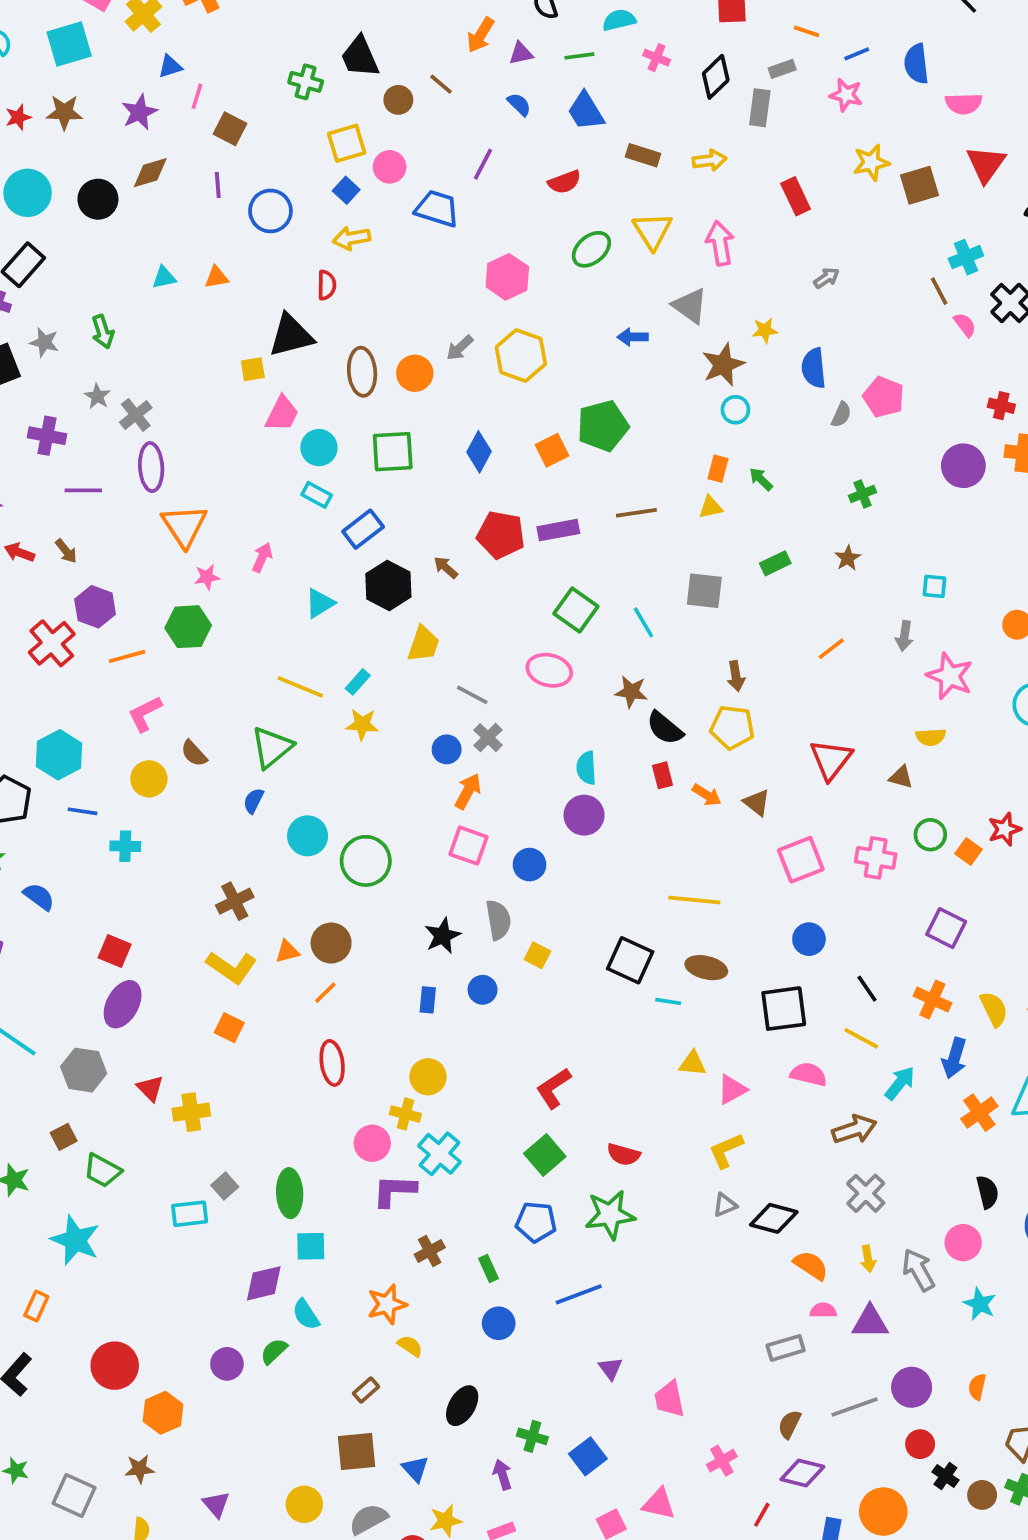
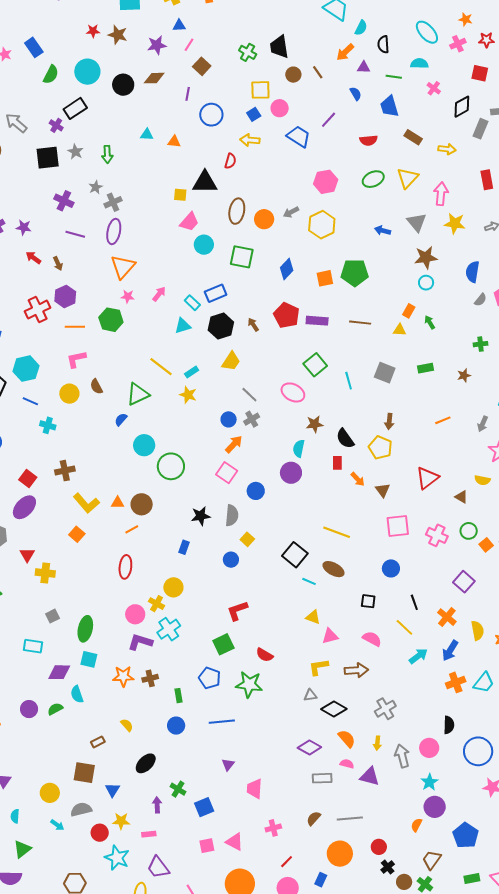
yellow star: (765, 330) -> (455, 223), moved, size x1.5
cyan rectangle: (317, 495) -> (192, 303), moved
brown star: (631, 692) -> (315, 424), moved, turned -30
brown cross: (235, 901) -> (65, 471), moved
blue circle: (483, 990) -> (231, 560), moved
black square: (784, 1009) -> (368, 601), size x0.6
brown arrow: (854, 1129) -> (356, 670), moved
cyan rectangle: (190, 1214) -> (33, 646), moved
orange star: (387, 1304) -> (123, 676), moved
purple circle: (912, 1387) -> (435, 807), moved
purple diamond: (802, 1473) -> (309, 748), moved
orange circle: (883, 1512) -> (340, 854), moved

